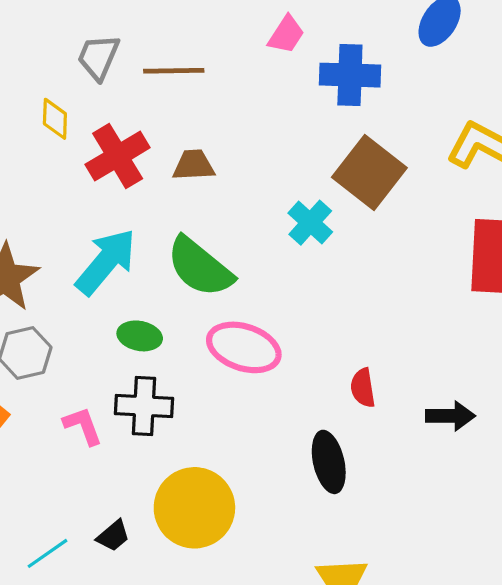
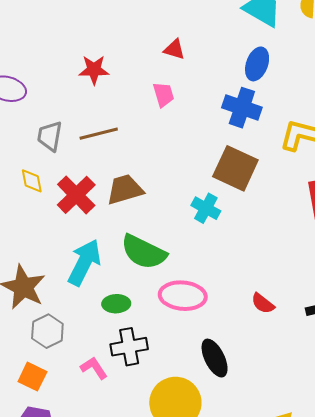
pink trapezoid: (286, 35) -> (163, 95), turned -36
blue cross: (350, 75) -> (242, 108), moved, turned 30
brown trapezoid: (194, 165) -> (125, 189), size x1.4
red semicircle: (363, 388) -> (263, 303), turned -30
black ellipse: (329, 462) -> (215, 358), moved

